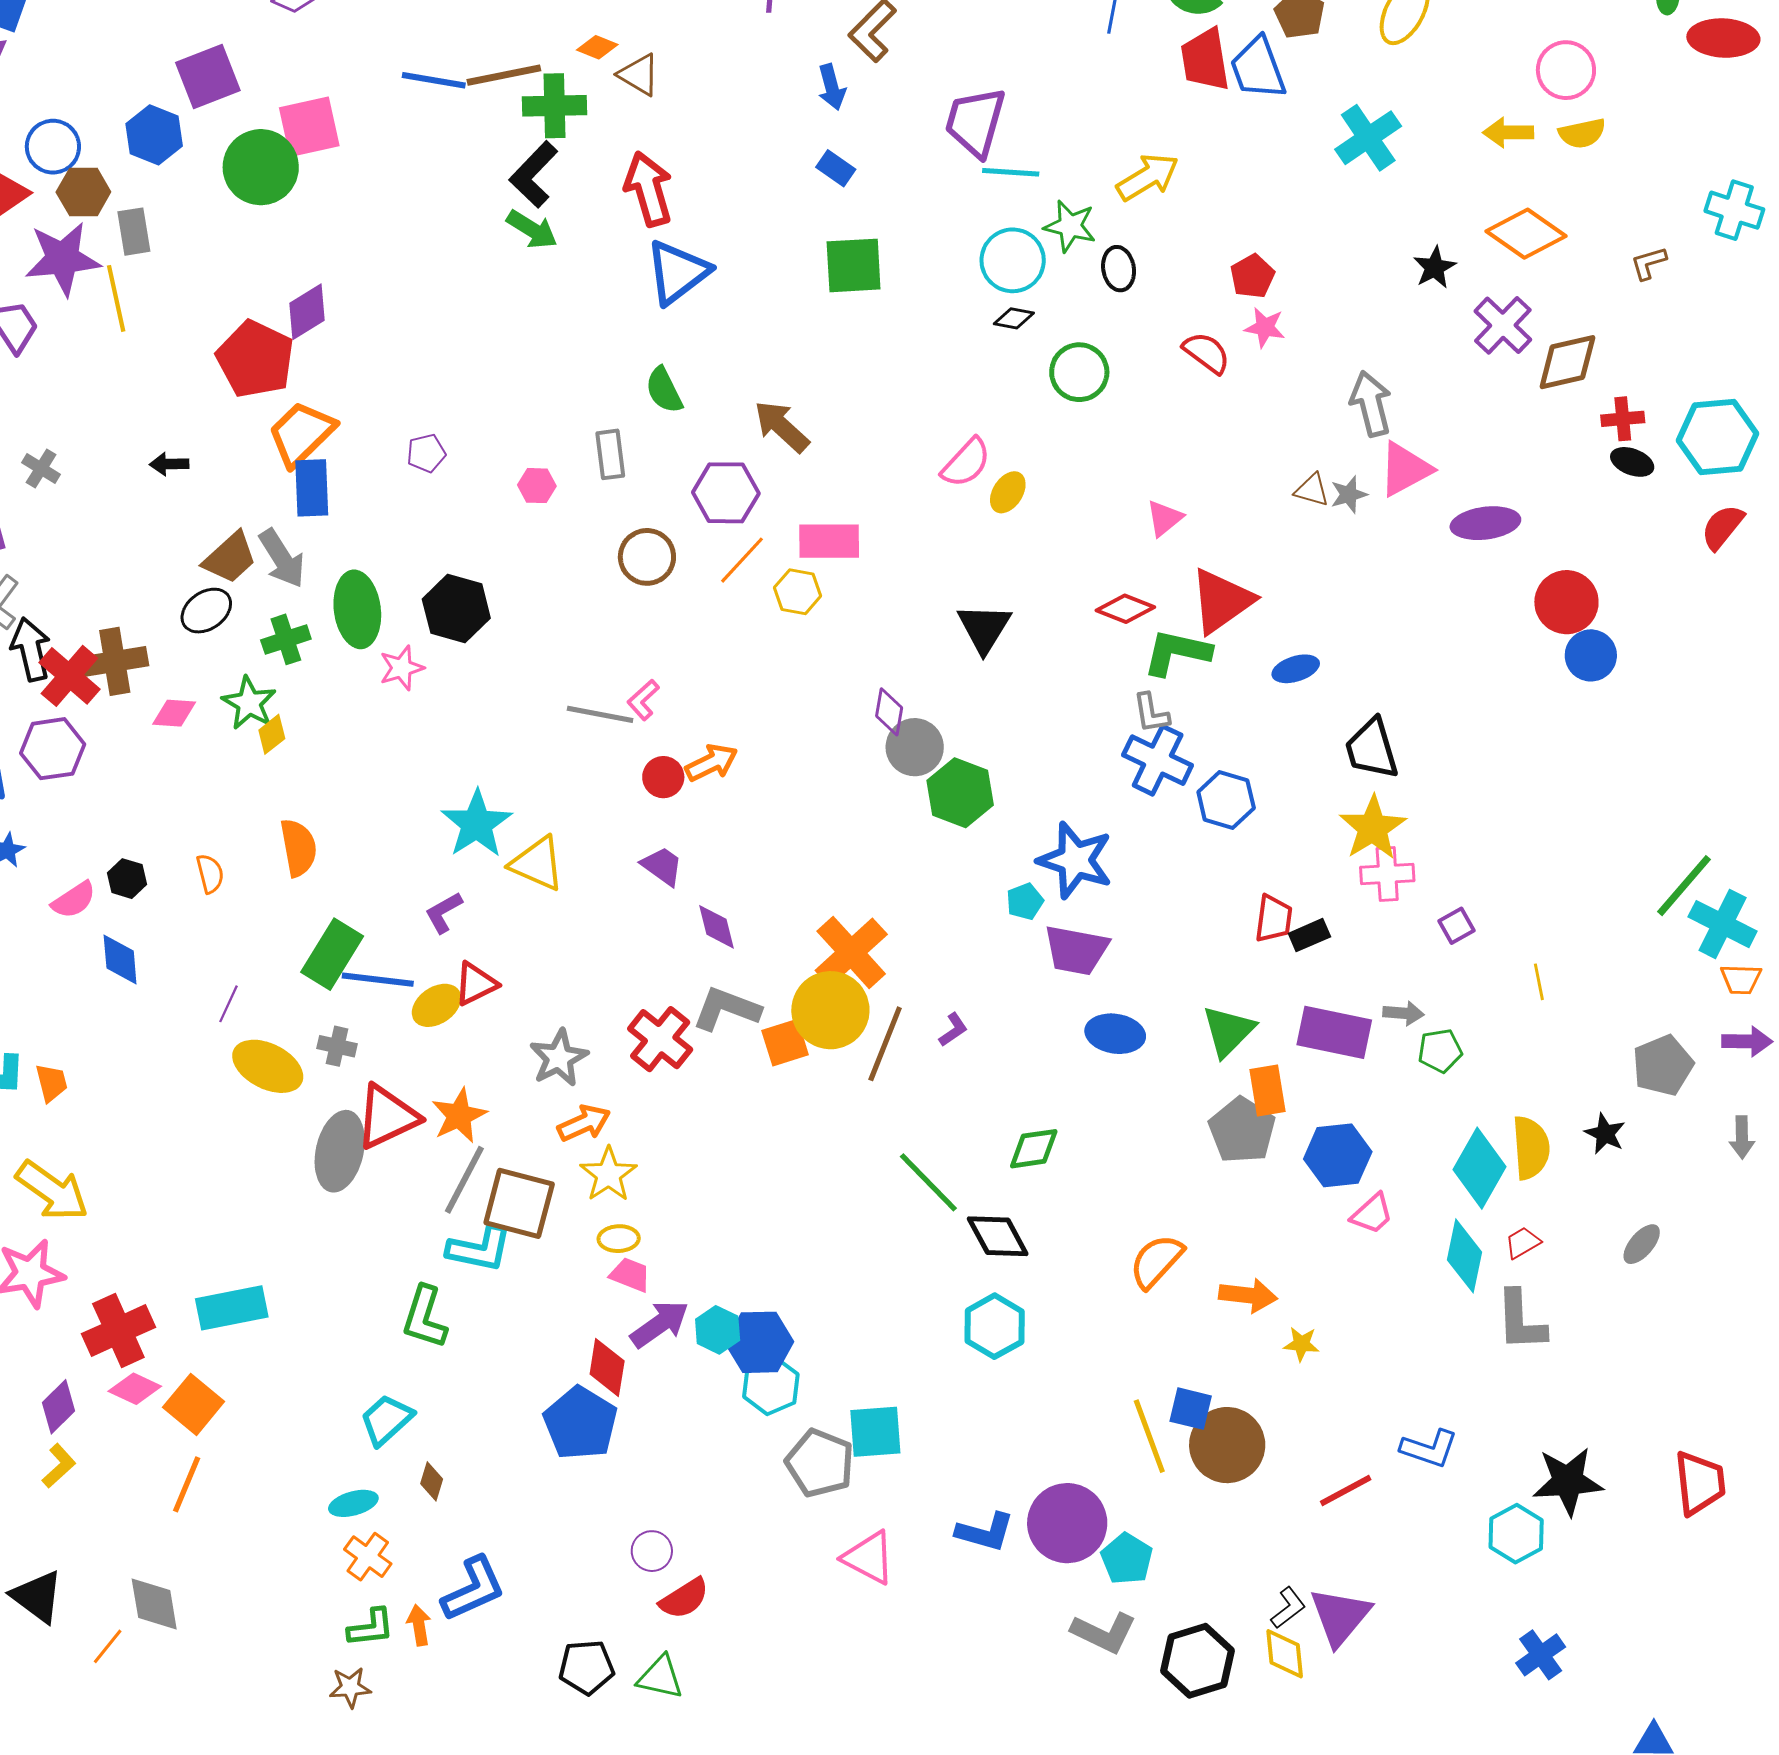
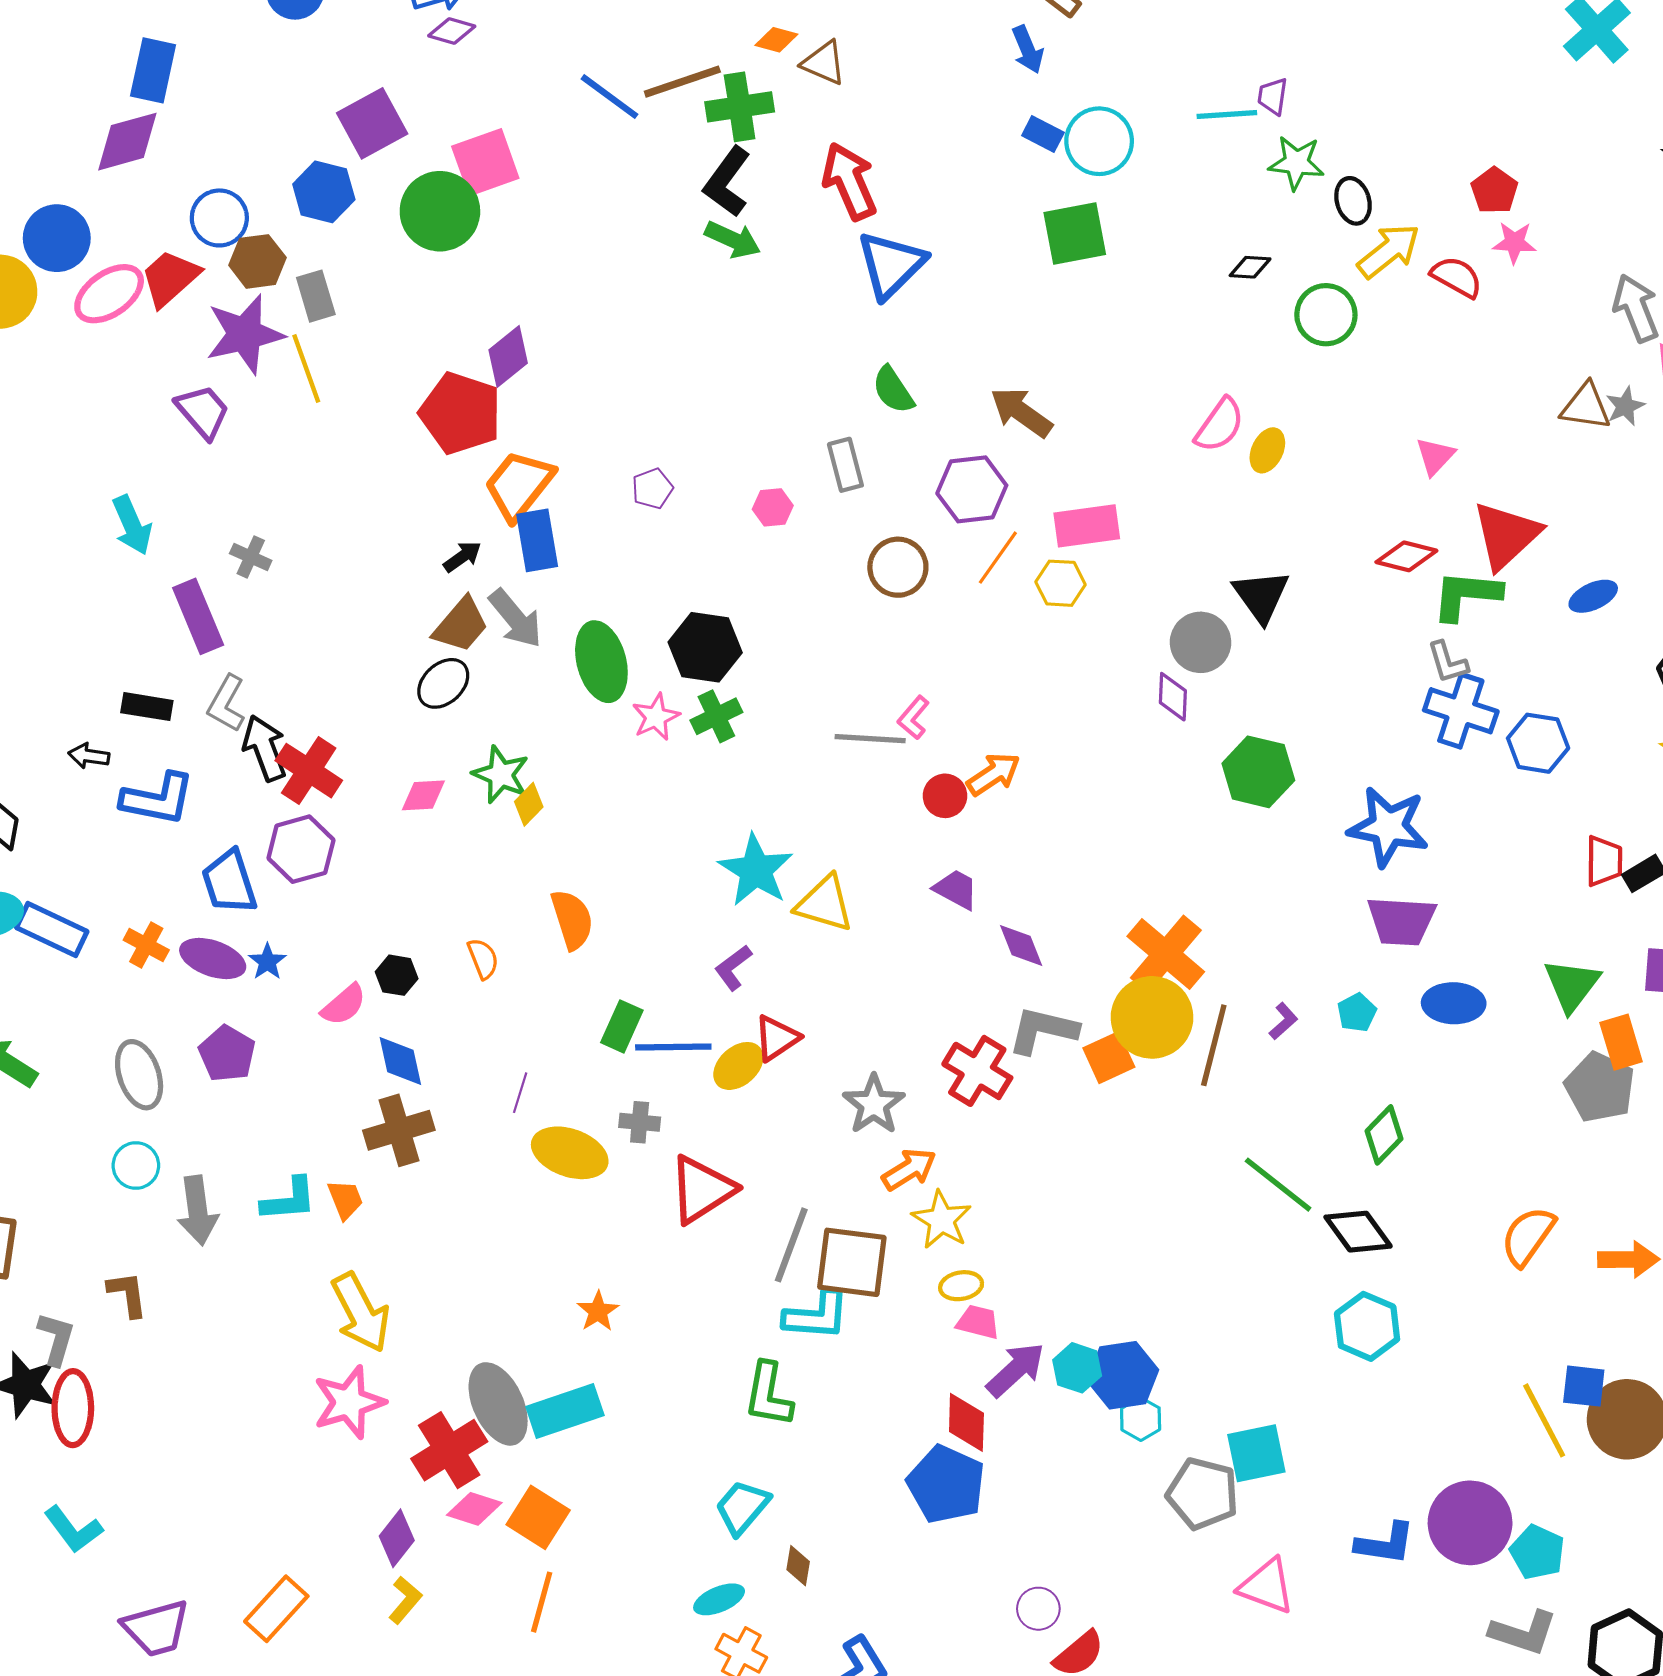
blue line: (434, 80) -> (610, 97), turned 34
purple trapezoid: (975, 122) -> (1273, 96), moved, size x0.5
yellow arrow: (1148, 177) -> (1389, 251), moved
cyan circle: (1013, 260) -> (1099, 141), moved
black arrow: (169, 464) -> (462, 557), moved, turned 153
brown triangle: (1312, 490) -> (1586, 407), size x1.4
green cross: (286, 639) -> (716, 716), moved
brown cross: (115, 661) -> (399, 1130), moved
gray circle: (915, 747) -> (1201, 642), moved
cyan pentagon: (1025, 902) -> (1357, 1012), moved
green rectangle: (332, 954) -> (622, 1026), size x0.7
orange star: (459, 1116) -> (598, 1311), moved, size x0.7
green diamond: (1034, 1149) -> (1384, 1135), turned -30
gray ellipse: (340, 1151) -> (498, 1404), moved, turned -30
yellow arrow: (52, 1191) -> (361, 1313), turned 34
cyan hexagon: (771, 1385) -> (1141, 1419), size x0.7

